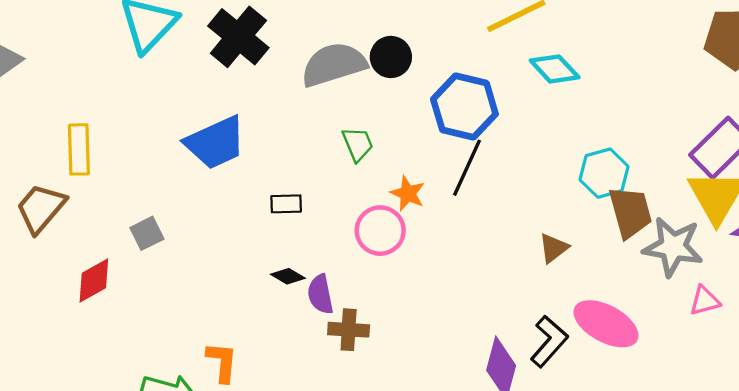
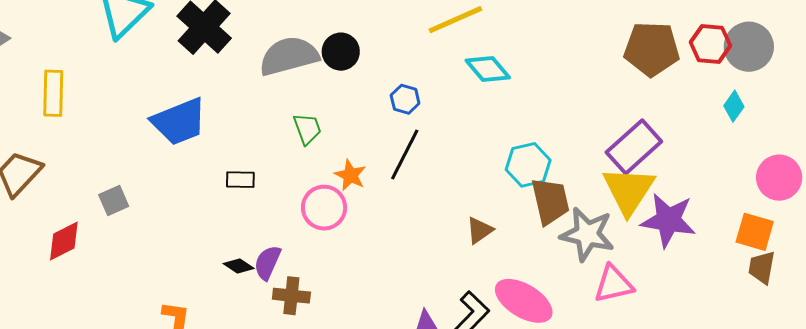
blue hexagon: (464, 107) -> (405, 99), size x0.5
yellow rectangle: (79, 149) -> (53, 93), moved
black diamond: (288, 276) -> (239, 266), moved
purple semicircle: (320, 294) -> (268, 263), turned 33
pink triangle: (705, 301) -> (614, 284), size x1.4

